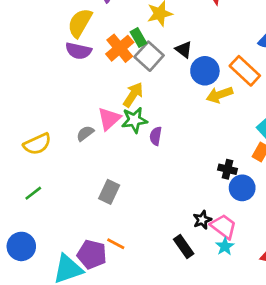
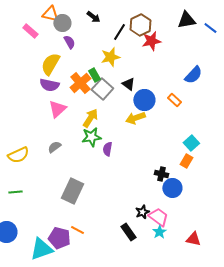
orange rectangle: (245, 71) -> (174, 100), size x0.6
yellow arrow: (220, 95) -> (135, 118), moved
pink triangle: (109, 119) -> (57, 109), moved
gray rectangle: (109, 192) -> (72, 191), size x1.4
green line: (33, 193) -> (15, 192), turned 32

